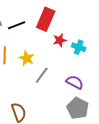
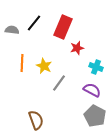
black line: (17, 25) -> (34, 23), moved, turned -30
cyan cross: (79, 47) -> (96, 67), moved

